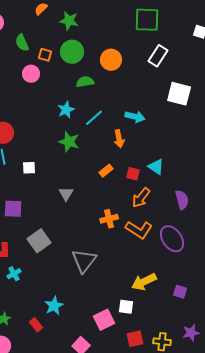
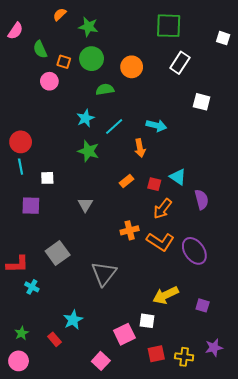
white square: (179, 94) -> (202, 102), size x0.7
purple semicircle: (182, 200) -> (202, 199), moved
purple square: (13, 209) -> (31, 206), moved
cyan cross: (14, 274) -> (32, 287), turned -32

